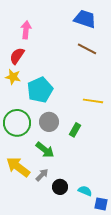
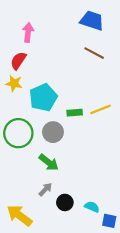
yellow line: (93, 101) -> (101, 109), turned -30
green rectangle: (75, 130) -> (75, 113), moved, turned 56
yellow arrow: (18, 167) -> (19, 215), moved

